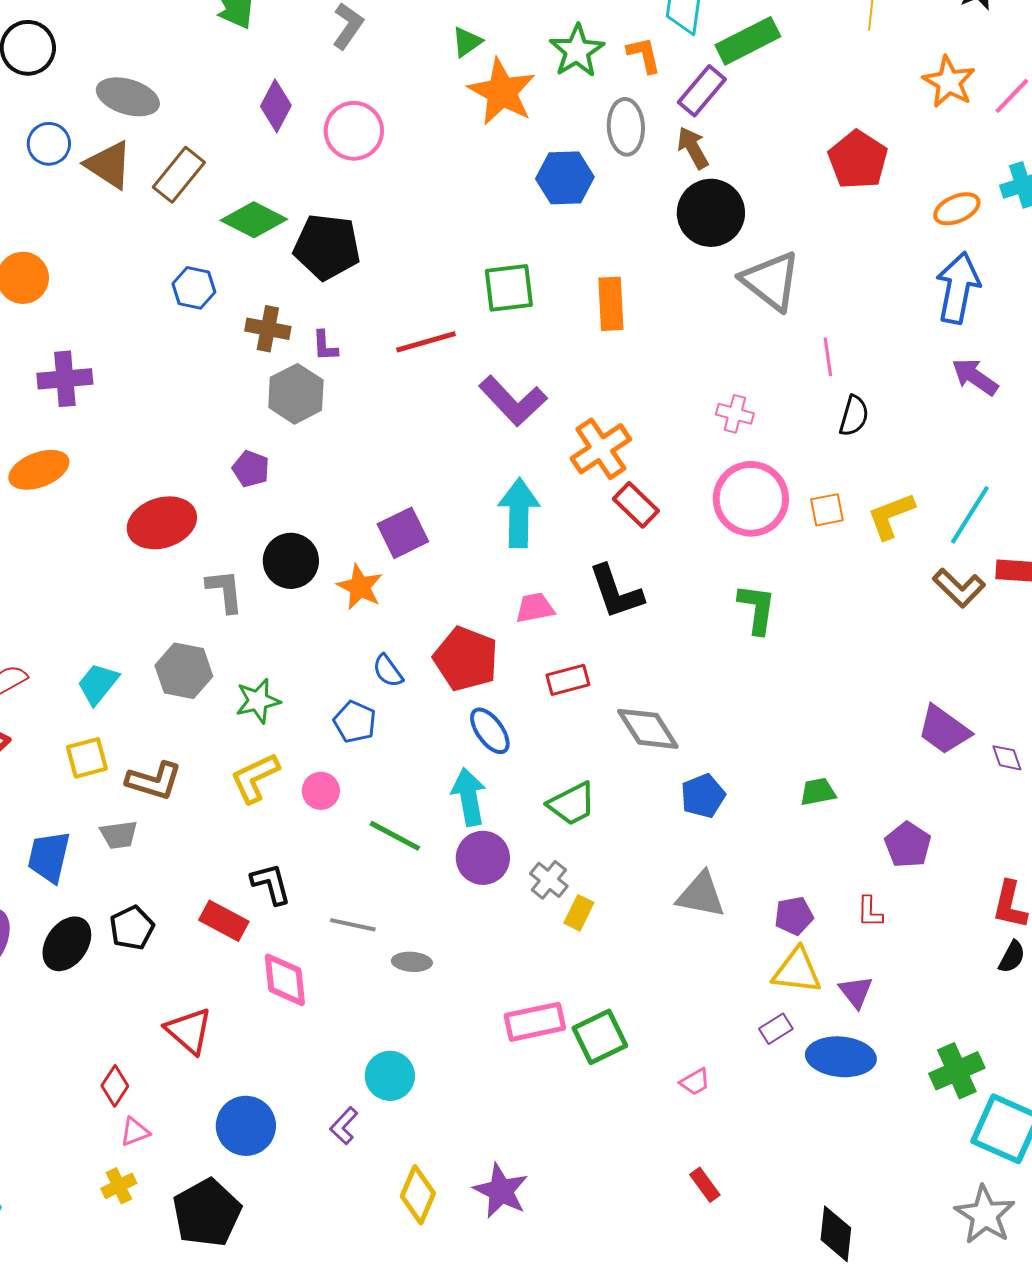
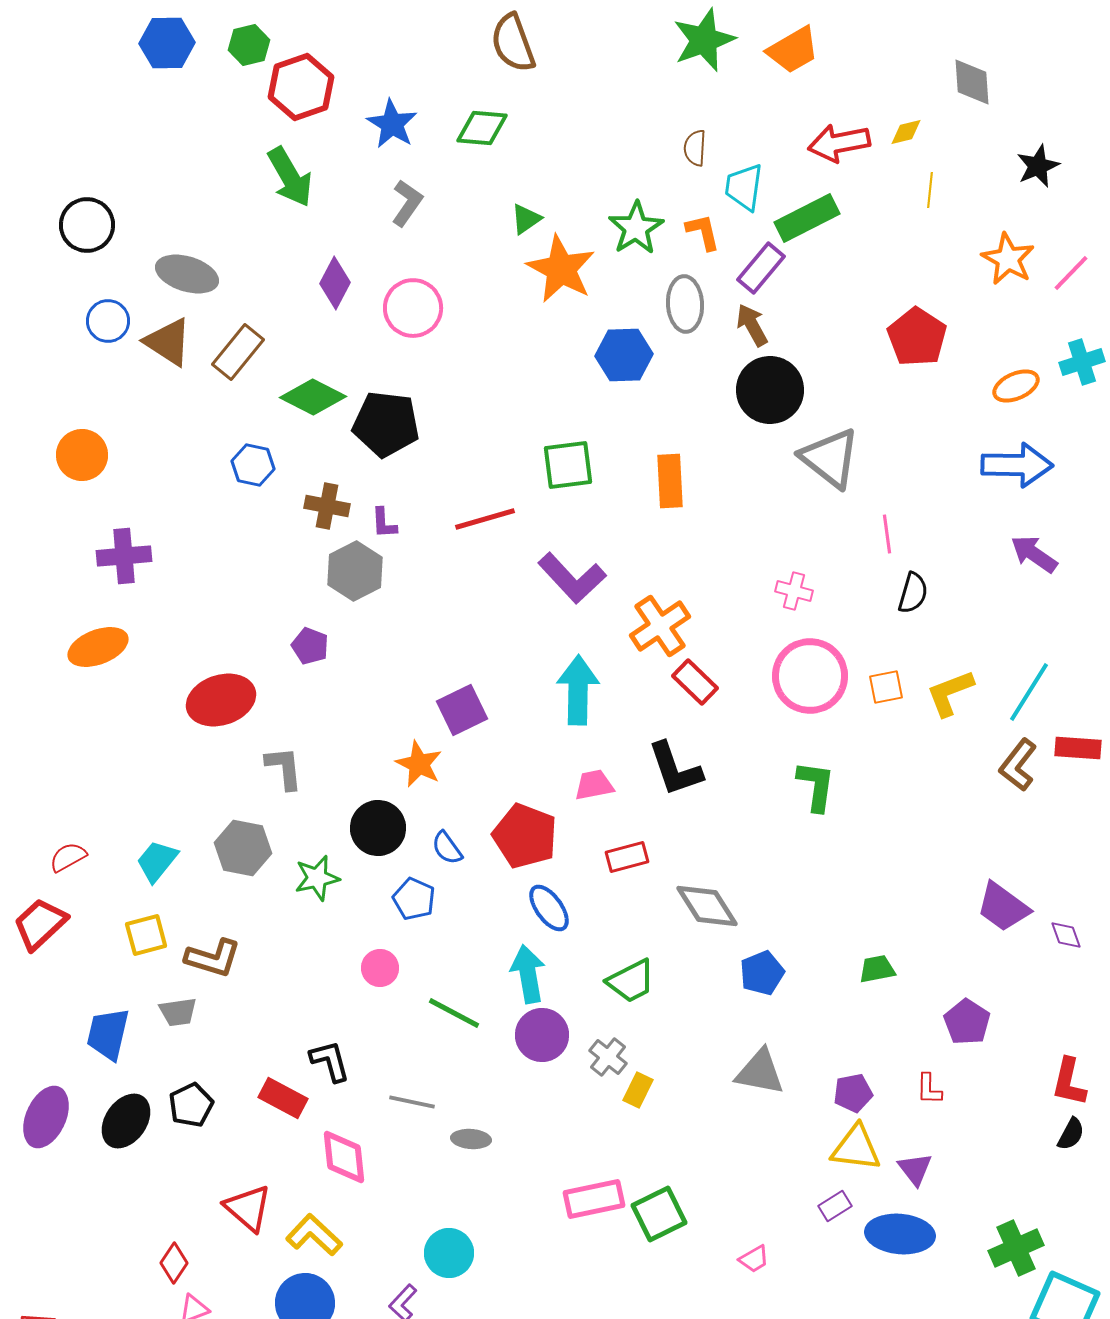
blue arrow: (958, 288) -> (1017, 465), turned 80
black circle: (291, 561) -> (378, 828), moved
brown L-shape: (959, 588) -> (1018, 765), turned 84
yellow L-shape: (255, 778) -> (314, 1235), moved, turned 68

